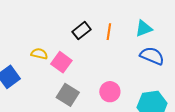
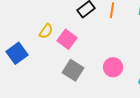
yellow semicircle: (39, 54) -> (46, 31), turned 112

